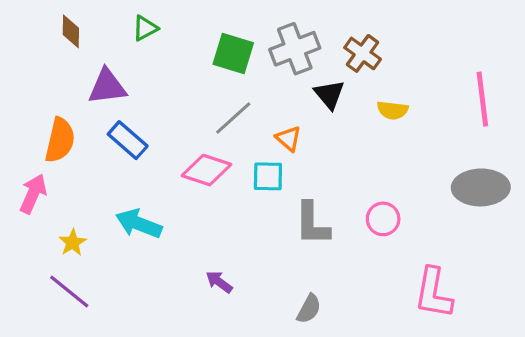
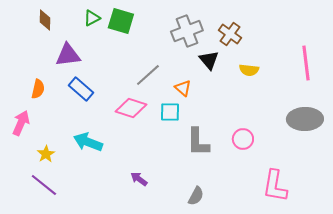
green square: (233, 53) -> (121, 21), moved
orange semicircle: (60, 140) -> (38, 89), size x0.7

